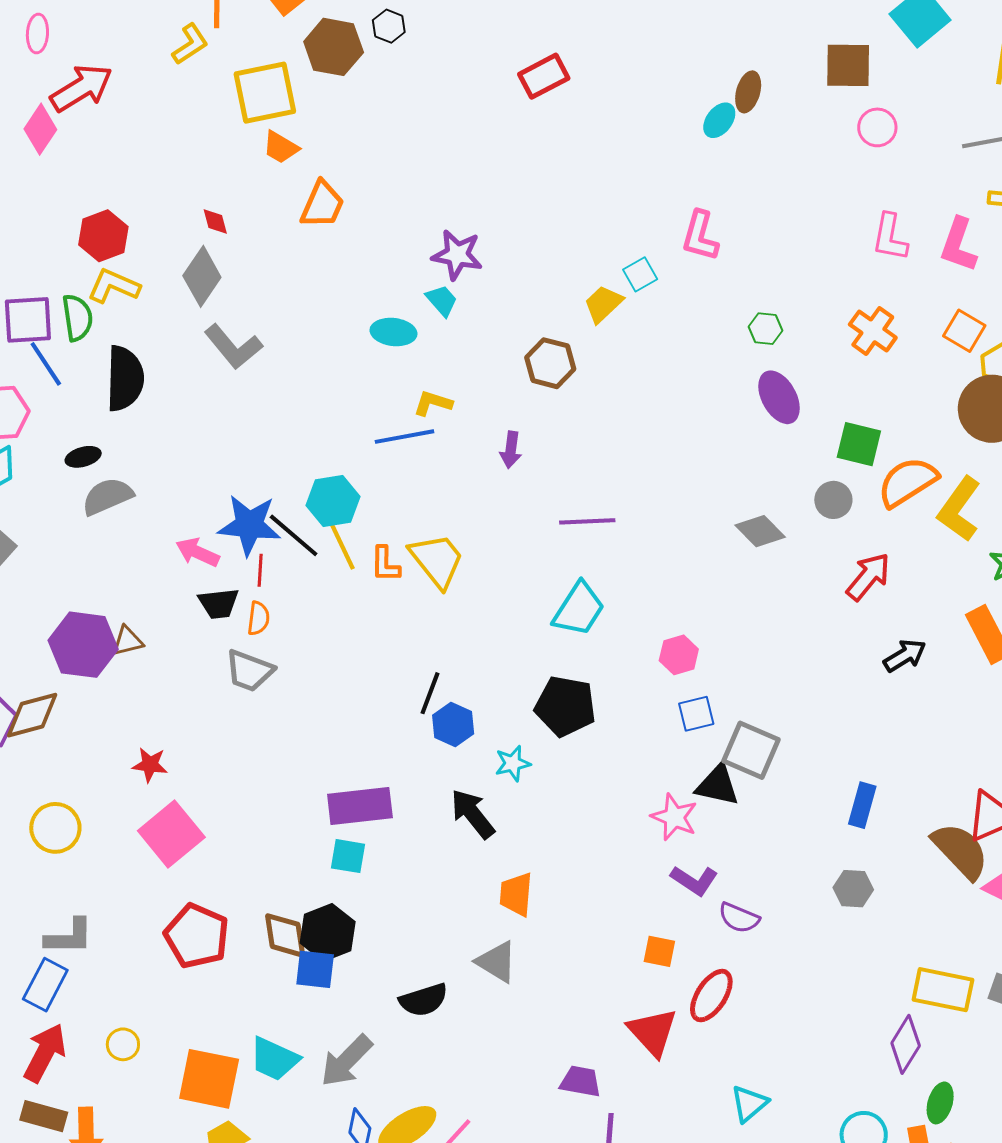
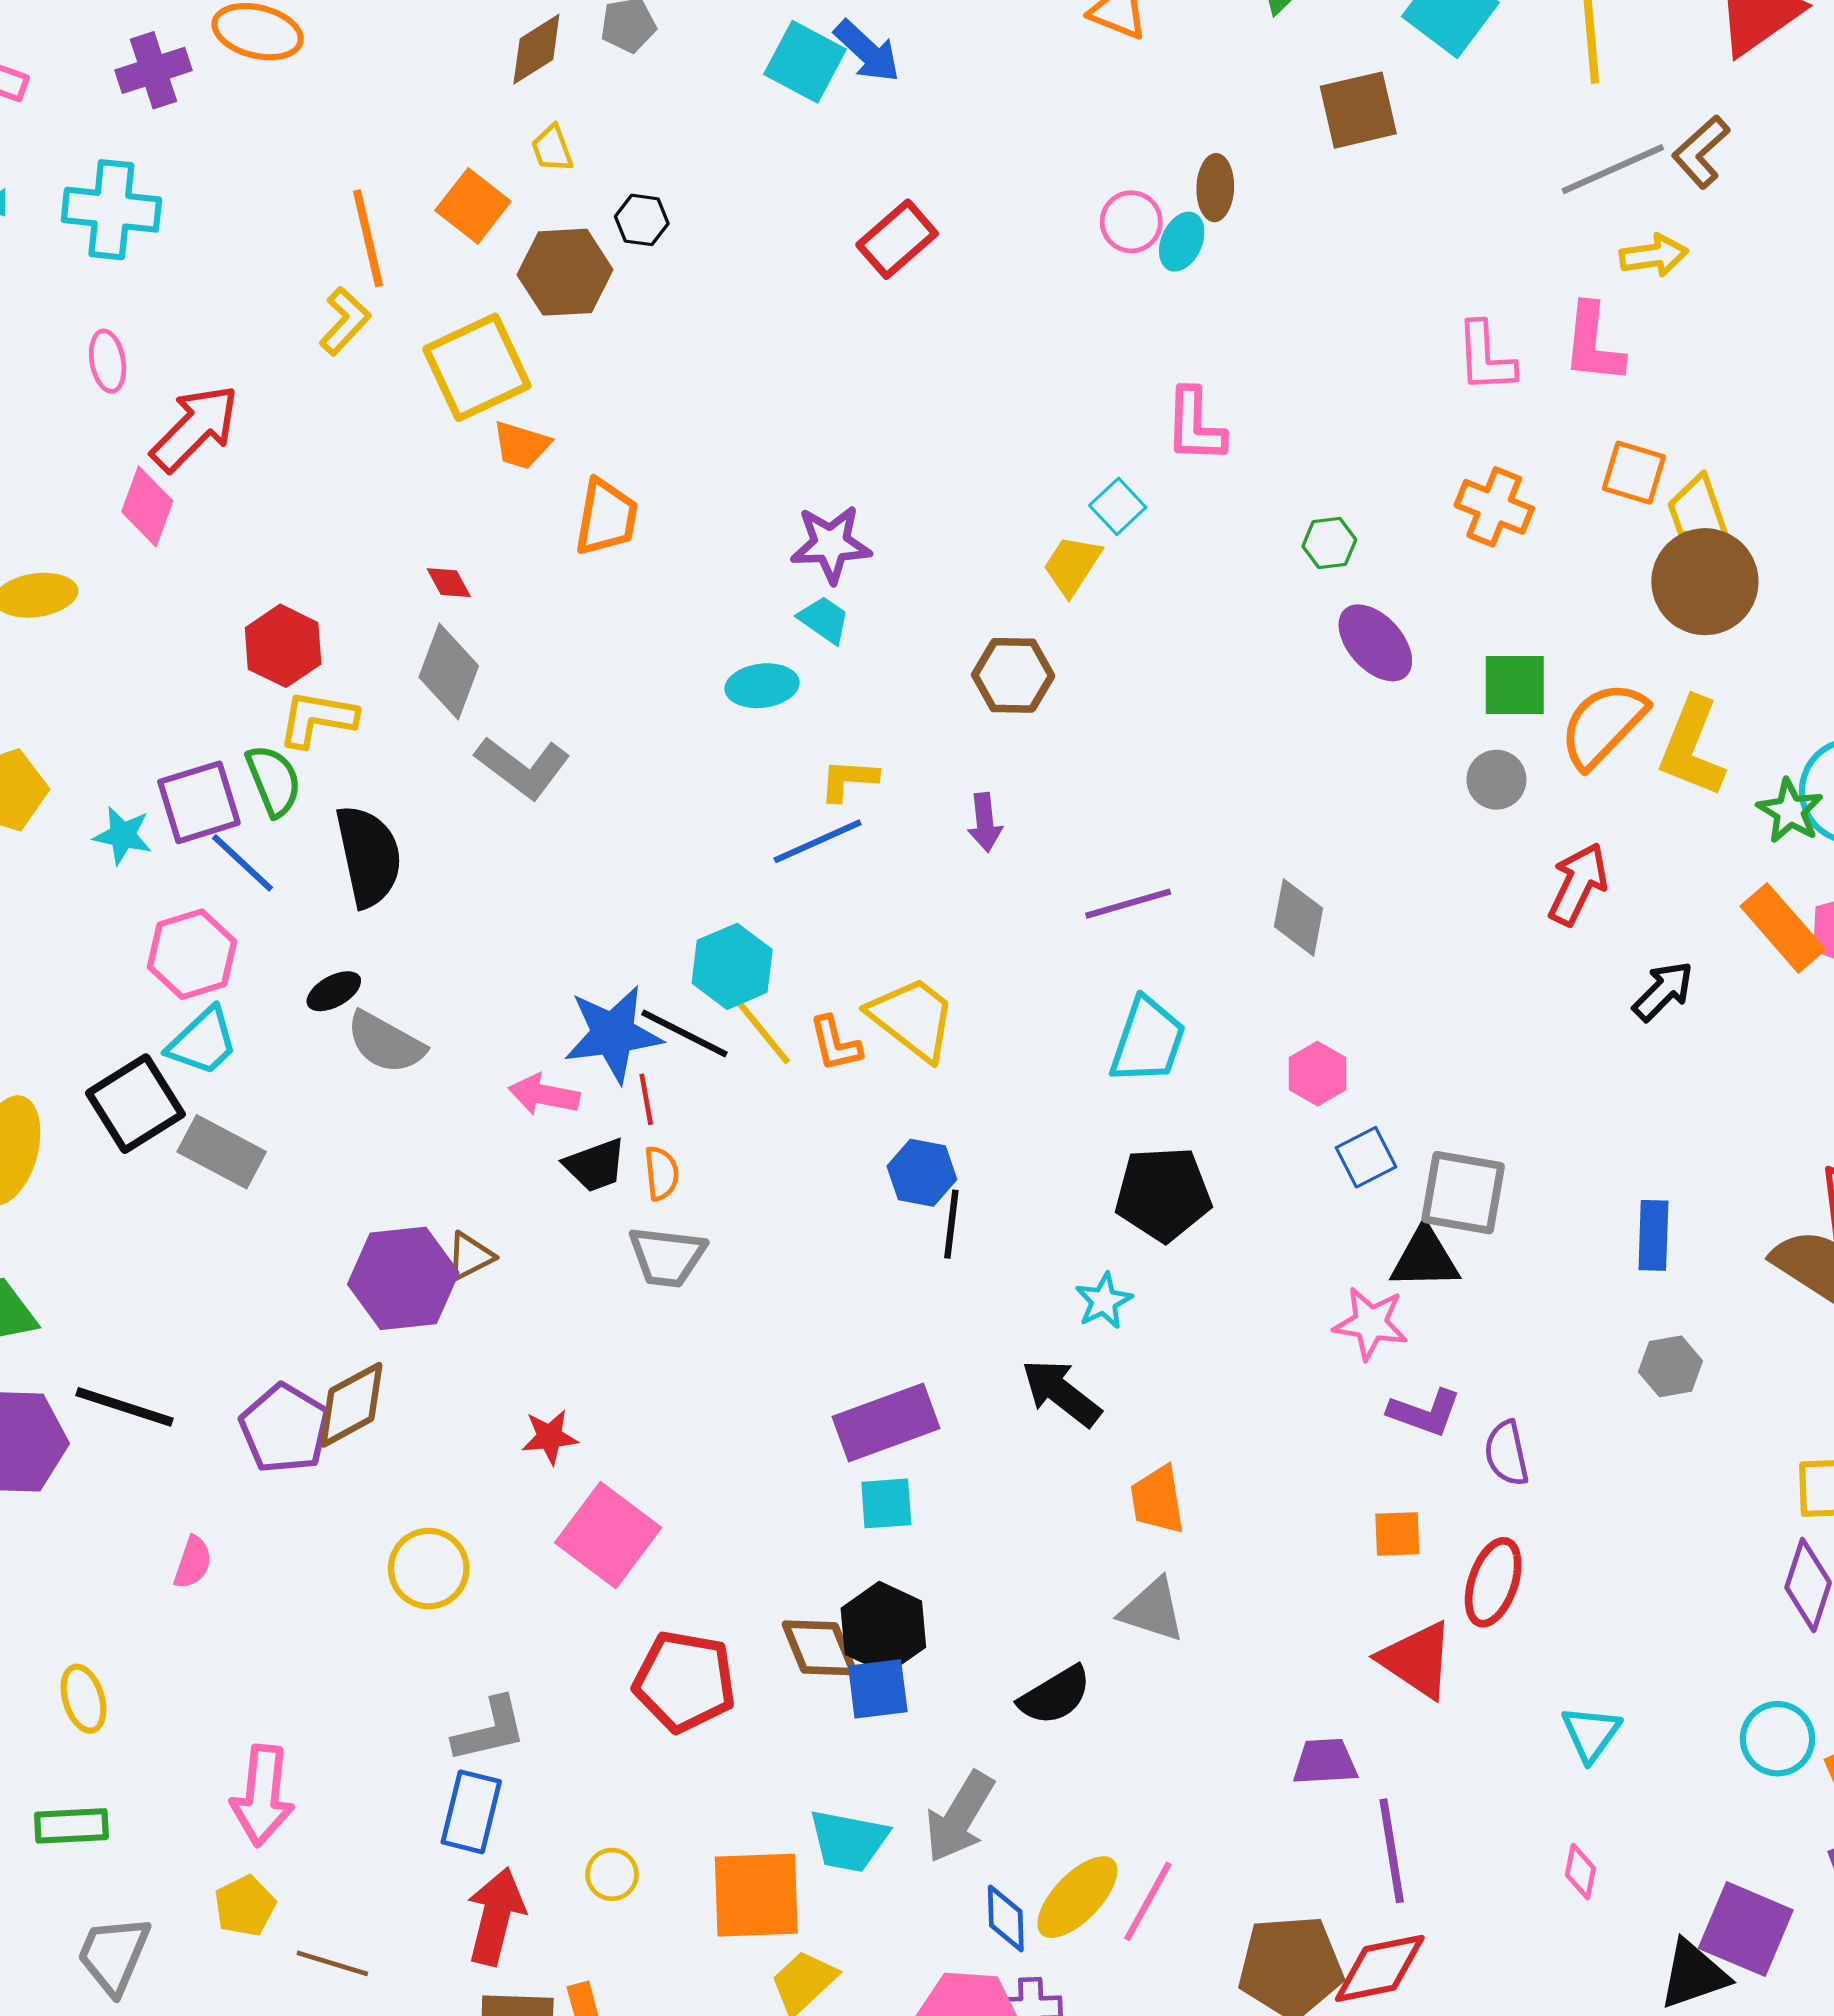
pink circle: (877, 127) -> (1131, 222), moved
gray semicircle: (107, 496) -> (386, 1043), turned -114
gray diamond: (760, 531) -> (1298, 917), moved, turned 69
blue hexagon: (453, 725) -> (922, 1173), moved
purple semicircle: (739, 918) -> (1507, 1453), turned 69

